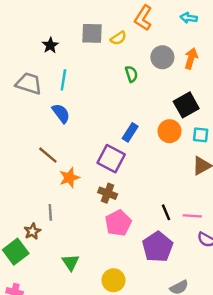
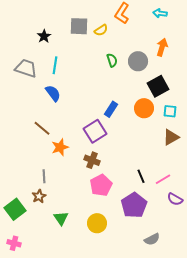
gray circle: (162, 57) -> (138, 61), moved
purple square: (111, 159) -> (95, 131), turned 30
pink line: (192, 216) -> (163, 179), turned -35
brown star: (32, 231) -> (39, 196), moved
yellow circle: (113, 280) -> (97, 223), moved

